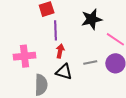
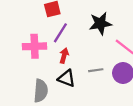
purple line: (55, 30) -> (60, 33), turned 30
pink cross: (25, 56) -> (35, 46), moved

